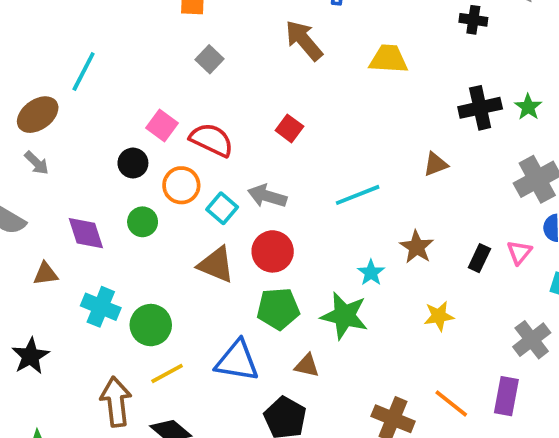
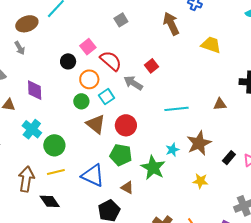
gray arrow: (267, 196) -> (133, 83), moved
green circle: (143, 222) -> (81, 101), moved
brown star: (417, 247) -> (199, 143), size x1.4

